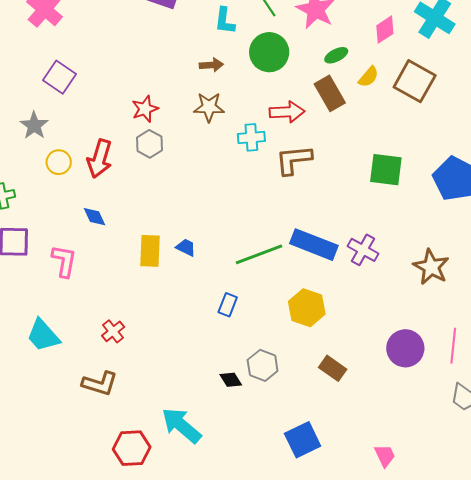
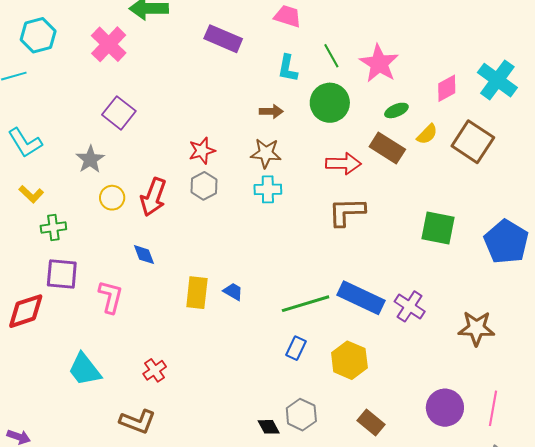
brown rectangle: (330, 93) -> (387, 148), turned -32
cyan cross: (251, 137) -> (268, 189), moved
brown star: (431, 267) -> (476, 328), turned -30
blue rectangle: (228, 305) -> (296, 348), moved

